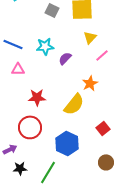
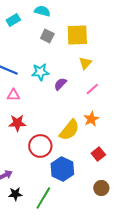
pink line: (102, 55) -> (92, 89), moved
orange star: (90, 83) -> (91, 119), moved
red star: (37, 97) -> (17, 123), moved
red circle: (30, 127) -> (40, 146), moved

